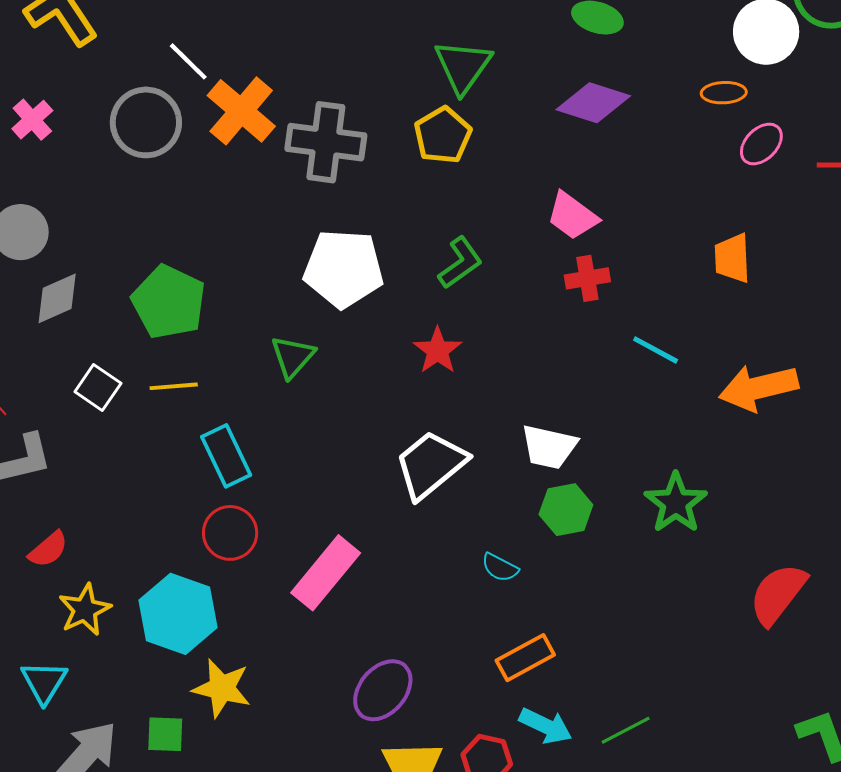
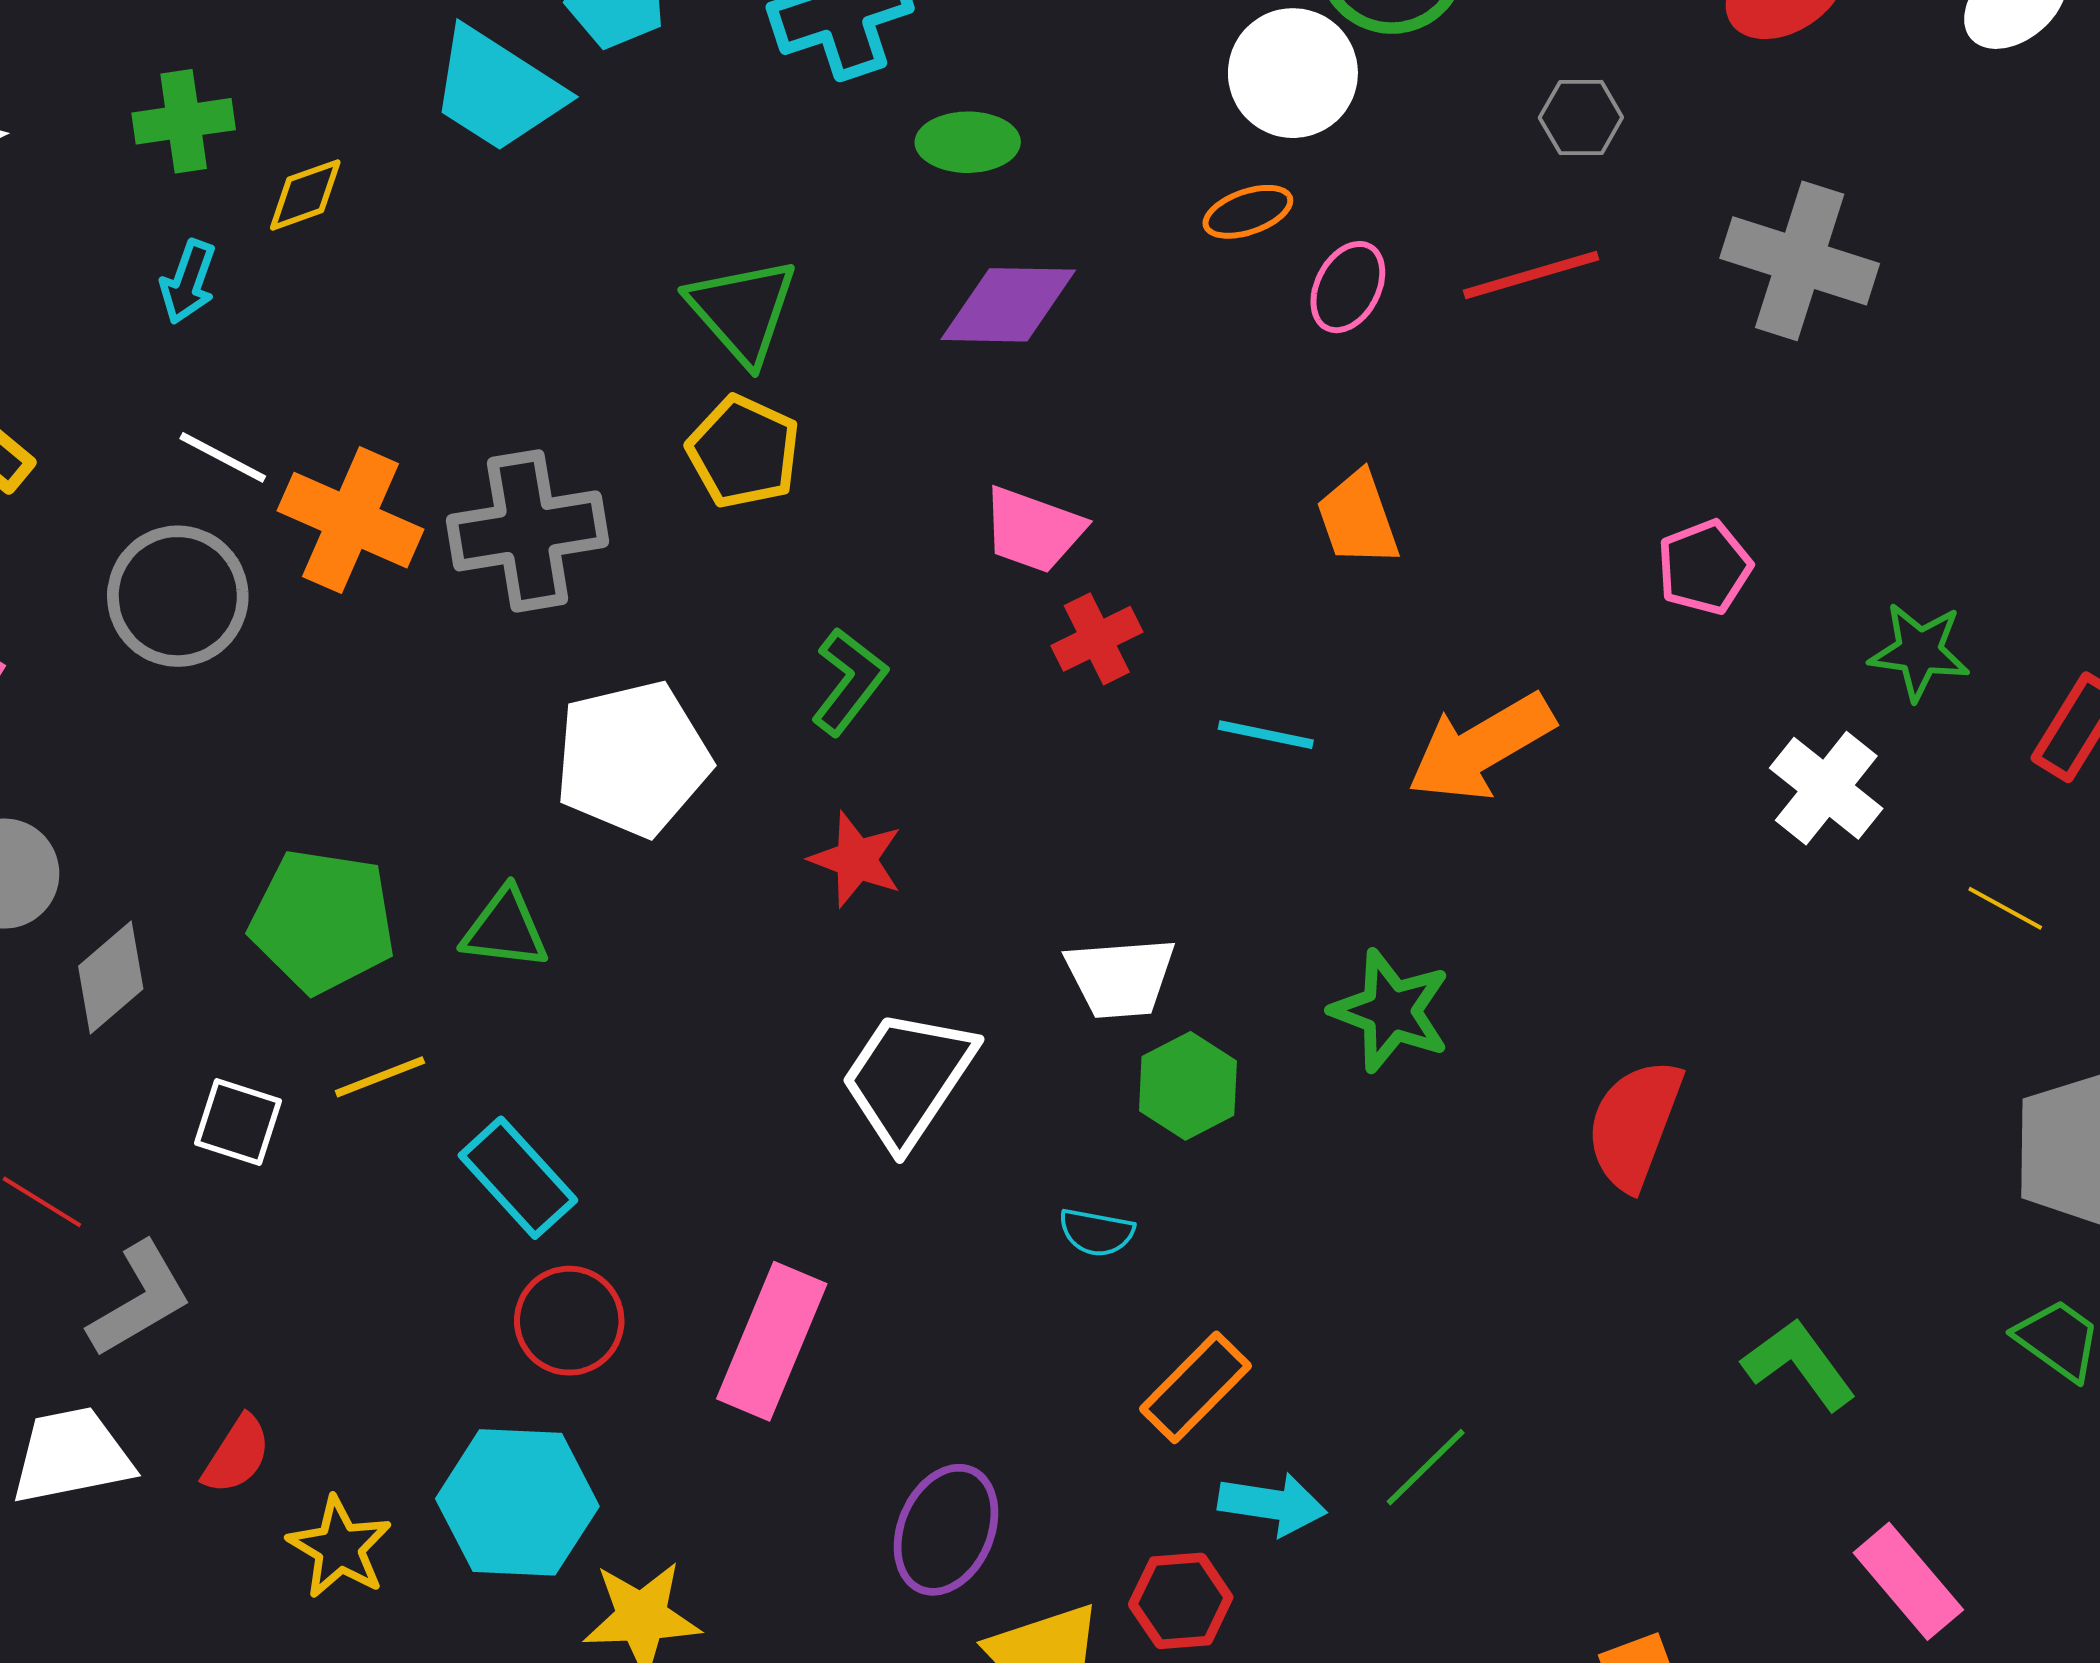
green triangle: (293, 357) -> (505, 929), moved, turned -48

